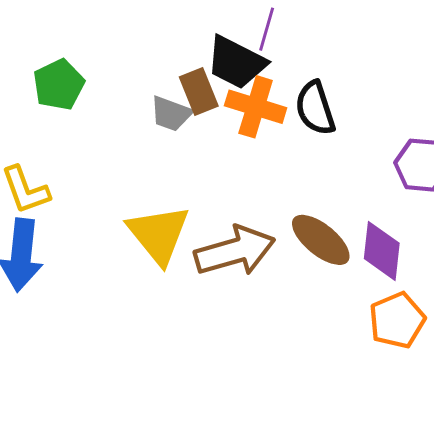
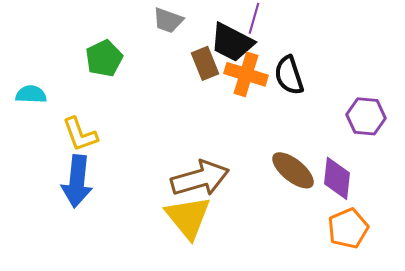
gray trapezoid: (171, 114) -> (168, 20), moved
yellow triangle: (159, 234) -> (188, 217), moved
brown arrow: (235, 251) -> (200, 178), moved

